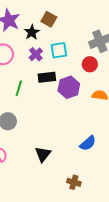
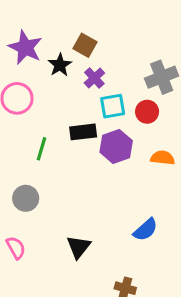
cyan square: (59, 50) -> (113, 106), moved
purple cross: (36, 54) -> (94, 78), moved

